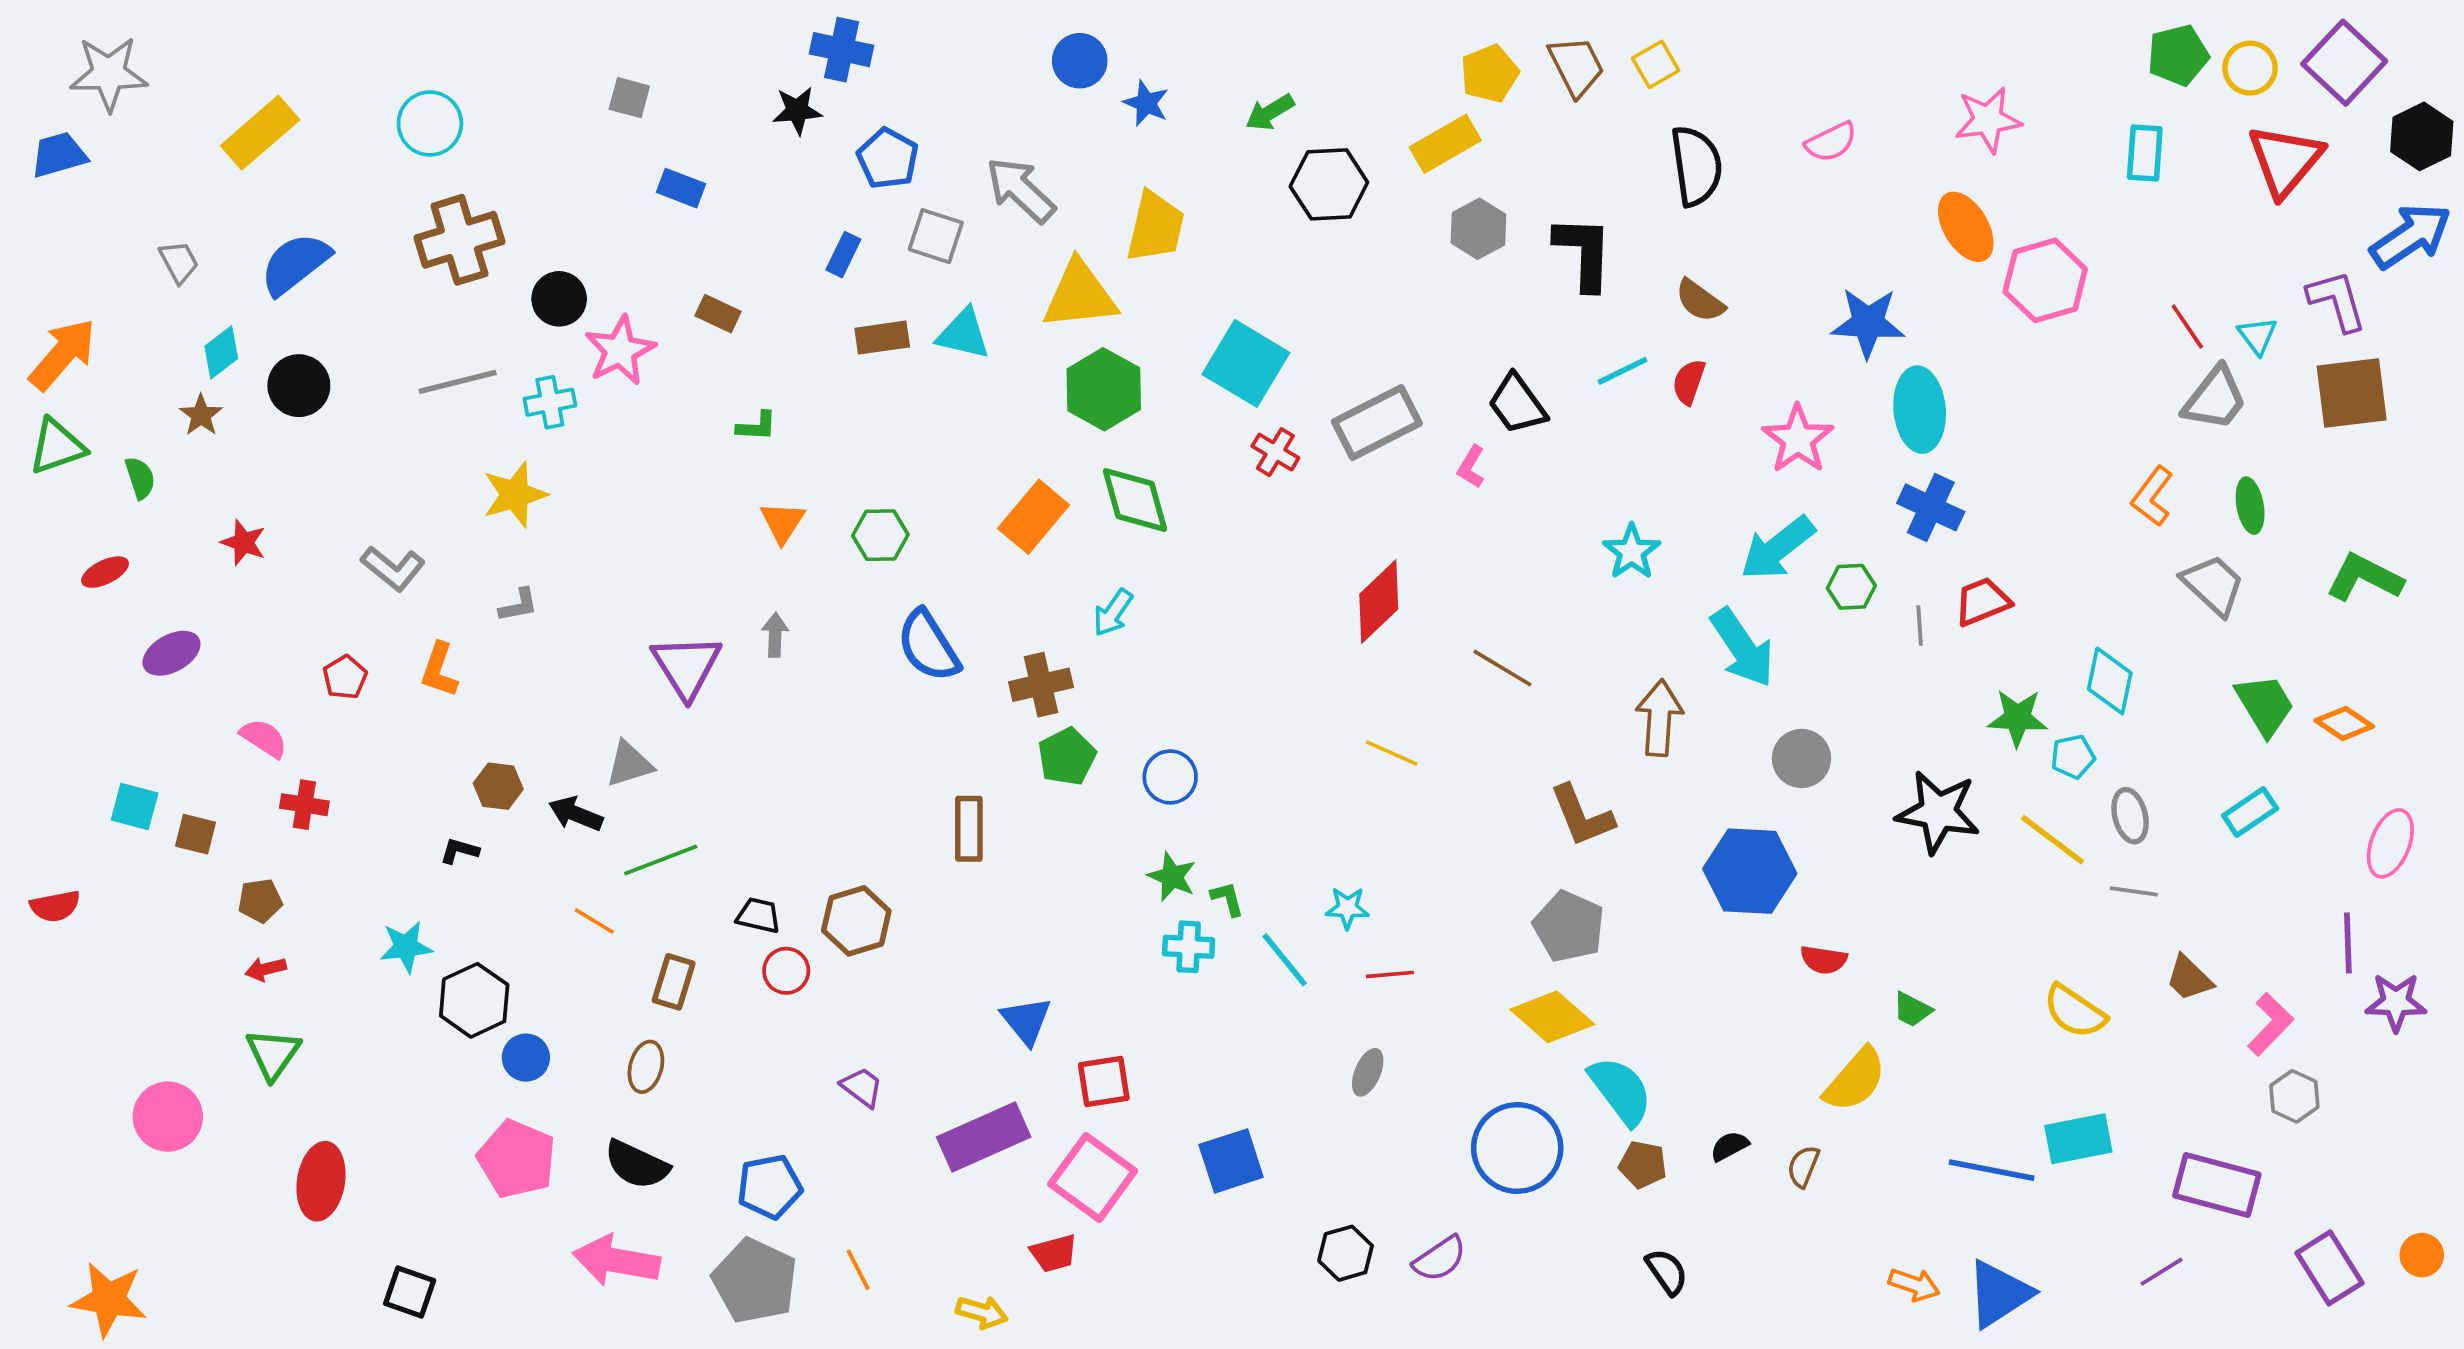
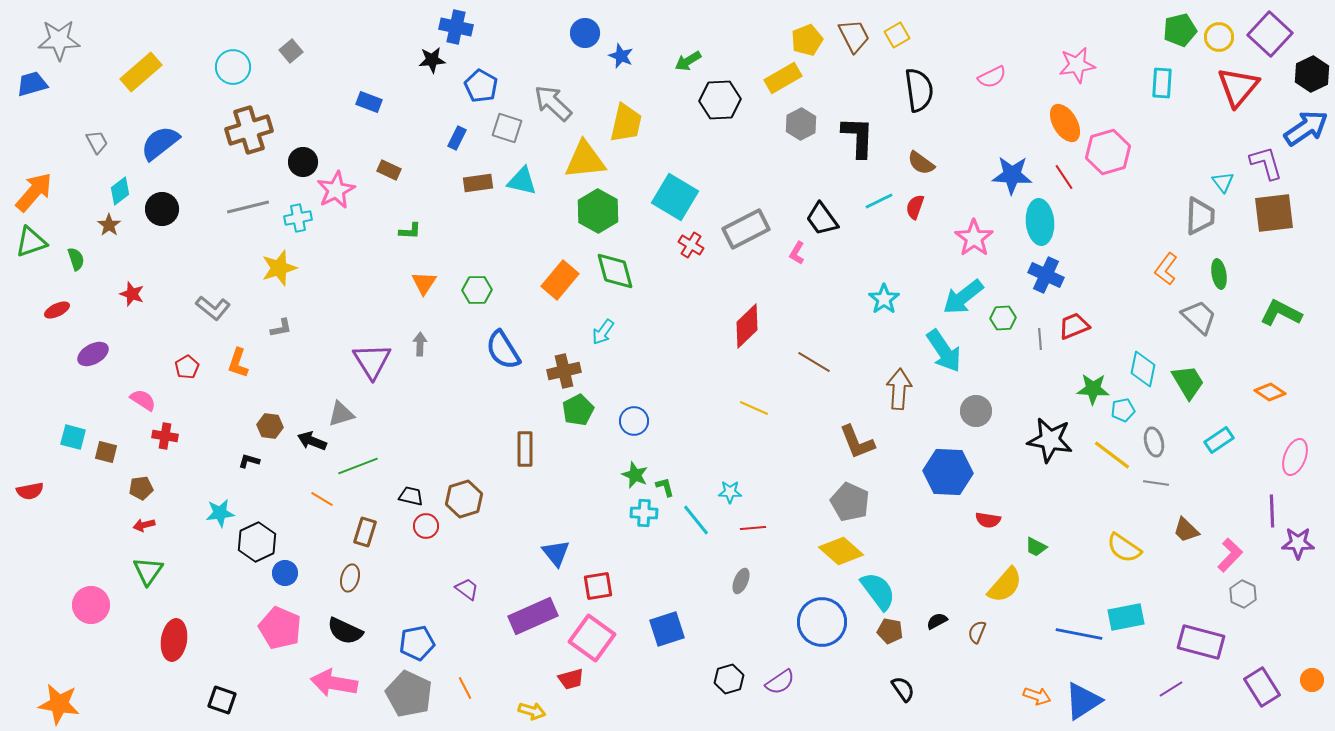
gray square: (629, 98) -> (291, 51), moved, turned 35
red line: (2187, 327) -> (1064, 177), moved
gray trapezoid: (2215, 399) -> (1200, 216), turned -36
green trapezoid: (2265, 705) -> (1188, 382), moved

